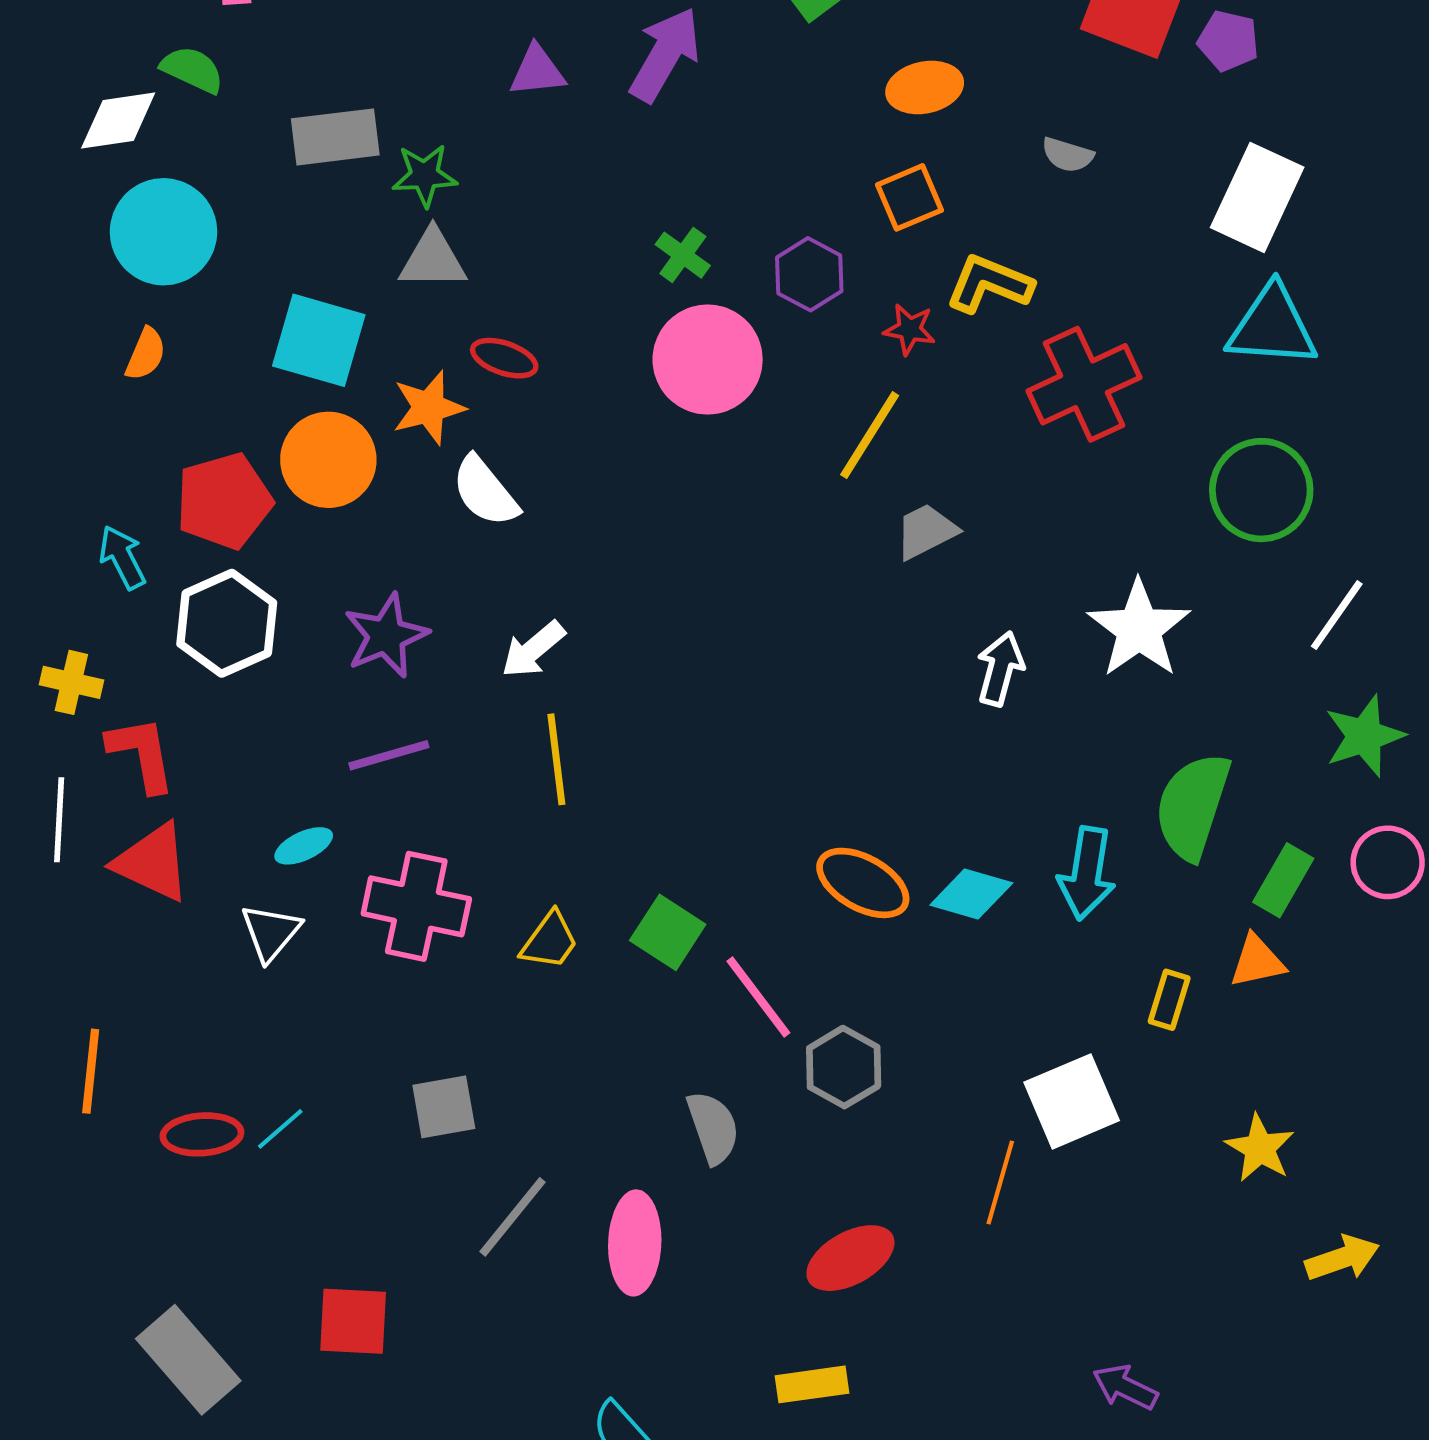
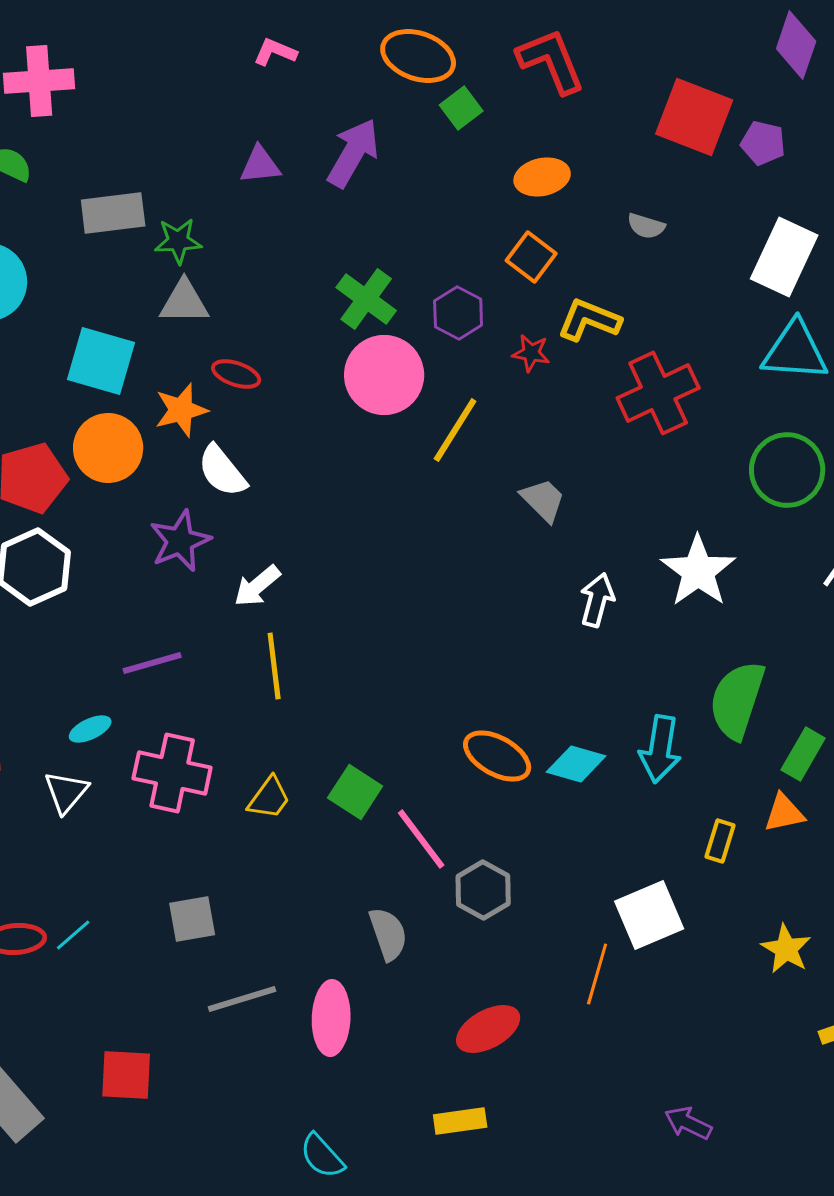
orange square: (910, 197) -> (531, 257), turned -30
green cross: (683, 255) -> (366, 299), size x1.5
yellow line: (870, 435) -> (455, 430), moved
gray trapezoid: (926, 531) -> (543, 500), turned 72
purple star: (386, 636) -> (180, 541), moved
gray line: (512, 1217) -> (242, 999), turned 34

